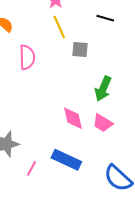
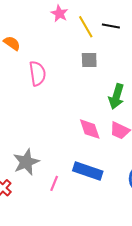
yellow line: (59, 27) -> (86, 27), moved

